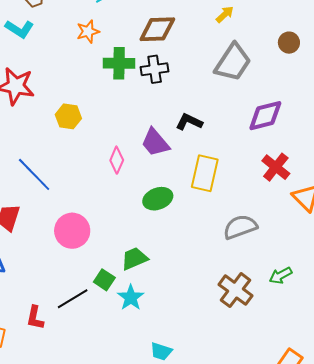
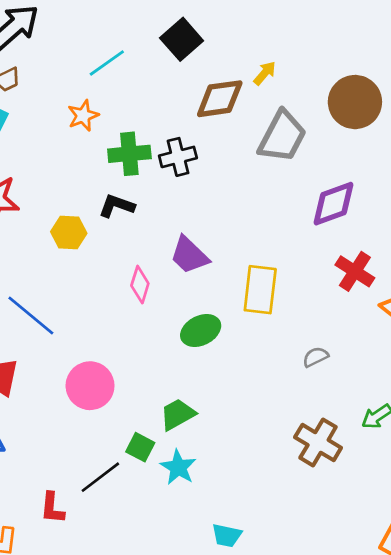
brown diamond: (157, 29) -> (220, 99), moved
brown circle: (289, 43) -> (355, 102), size x1.8
black L-shape: (189, 122) -> (117, 206), moved
gray semicircle: (240, 227) -> (315, 357), size x0.6

